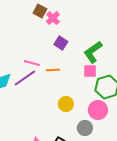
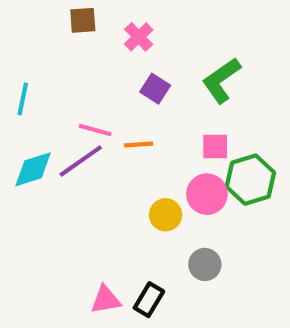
brown square: (40, 11) -> (83, 20), moved, turned -32
green L-shape: (93, 52) -> (221, 80), moved
pink circle: (98, 110) -> (207, 194), moved

